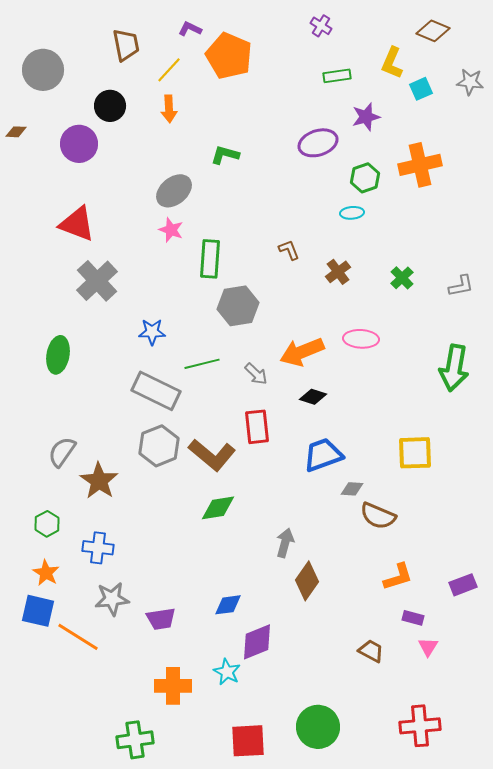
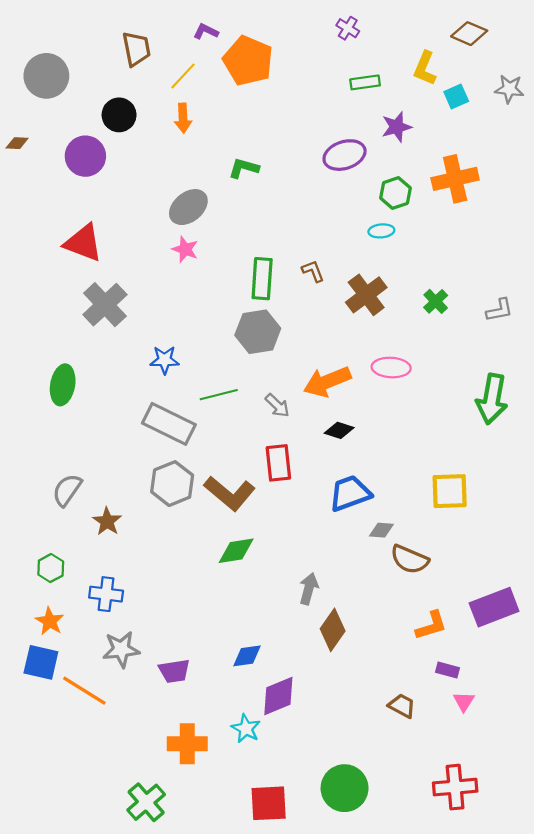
green rectangle: (210, 259) -> (262, 279), moved
brown cross: (338, 272) -> (366, 295), size x1.5
brown star: (99, 481) -> (107, 521), size x0.7
purple rectangle: (463, 585) -> (494, 607), moved, size x1.6
green cross: (135, 740) -> (146, 802), turned -33

